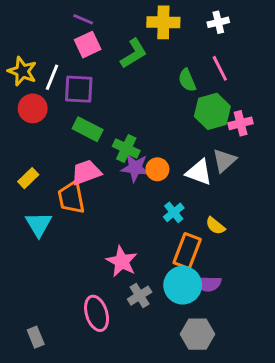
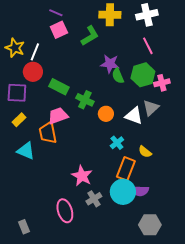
white cross: (218, 22) -> (147, 15), size x1.5
green semicircle: (187, 80) -> (118, 76), moved
purple square: (79, 89) -> (17, 93), moved
red circle: (33, 108) -> (33, 72), moved
purple star: (135, 168) -> (110, 64), moved
cyan triangle: (39, 224) -> (26, 151), turned -36
gray hexagon: (198, 334) -> (150, 225), moved

